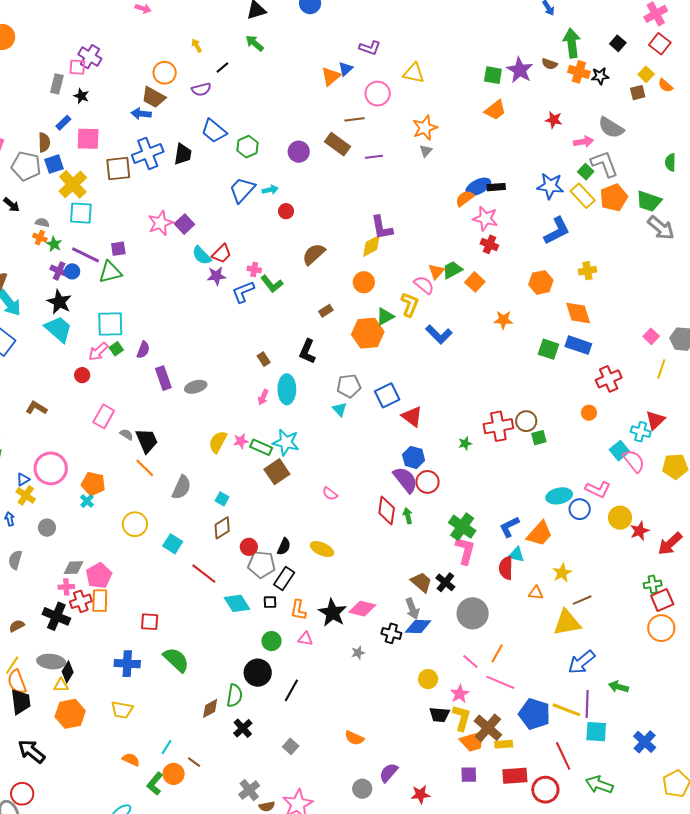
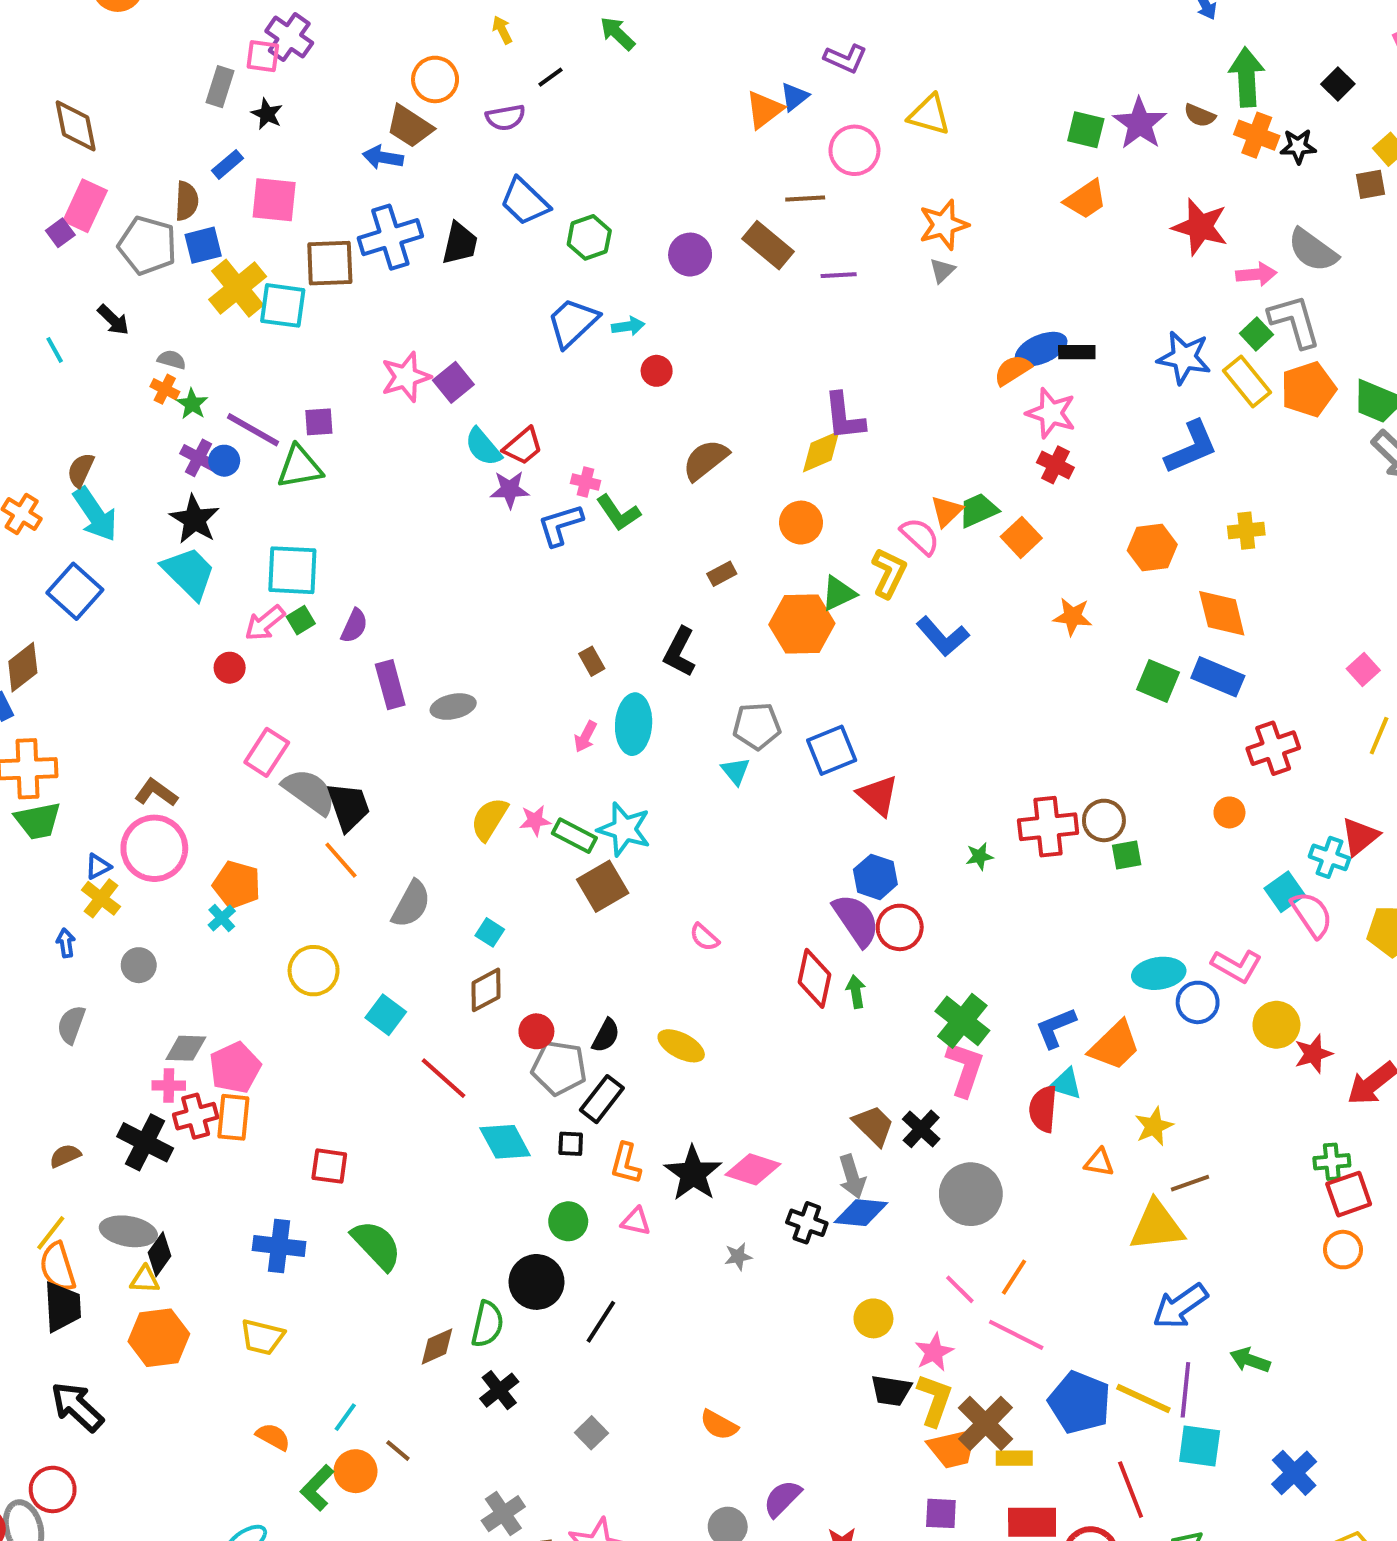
red star: (554, 120) -> (1200, 227), size x1.6
cyan square: (81, 213) -> (283, 305), moved
brown L-shape: (36, 408) -> (156, 793), moved
gray semicircle: (126, 434) -> (309, 792), size x2.0
orange circle: (661, 628) -> (1343, 1250), size x0.7

